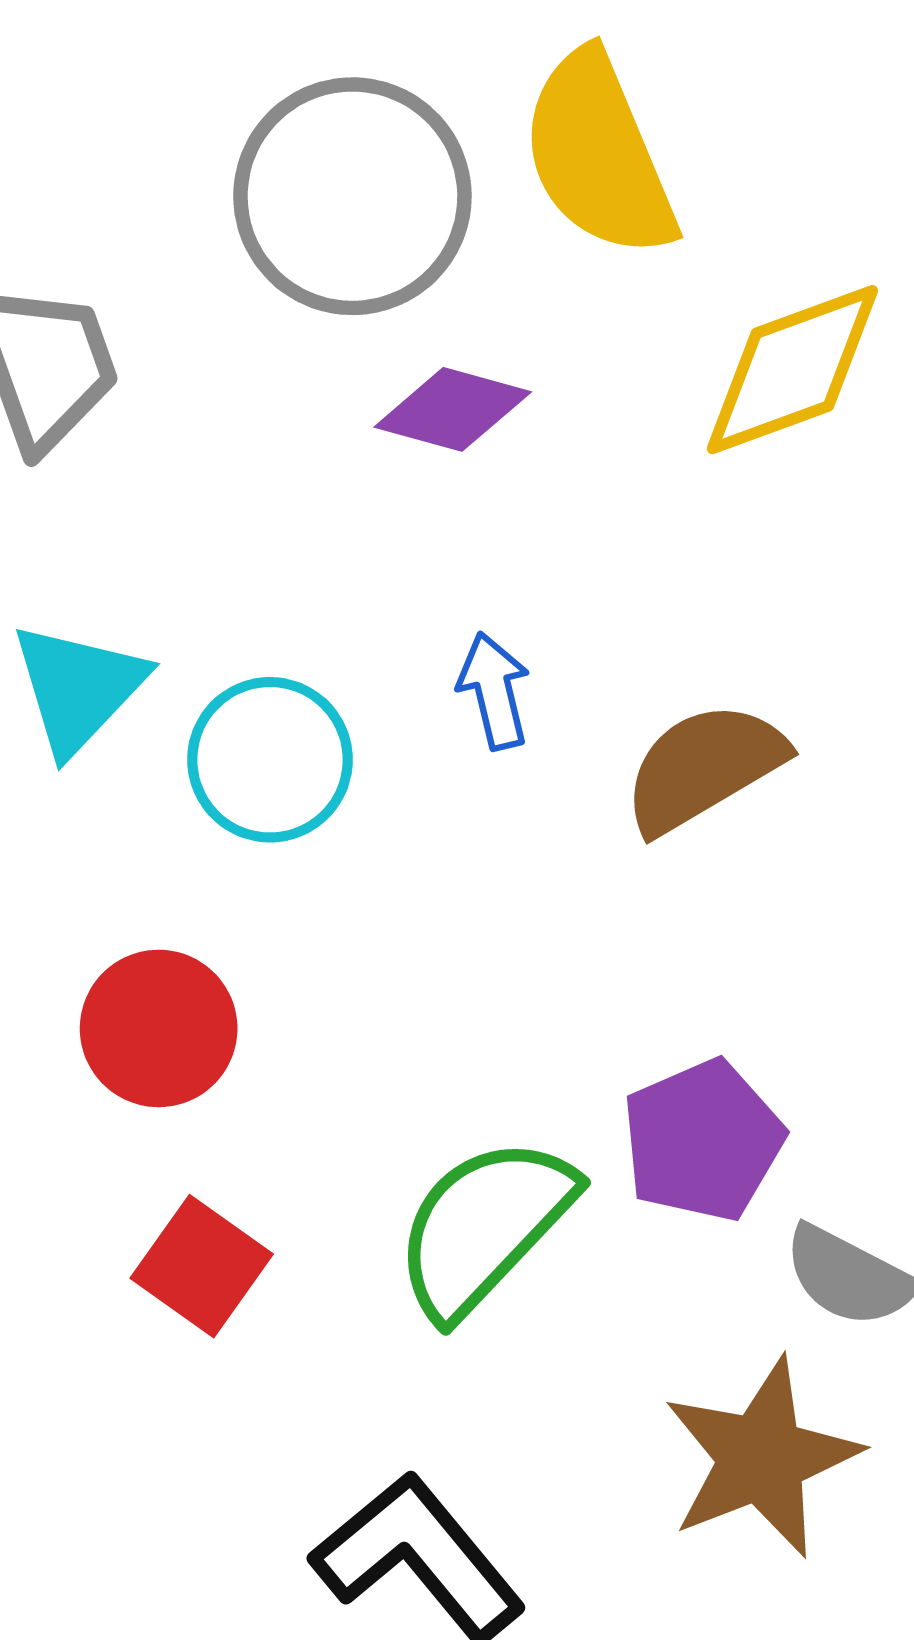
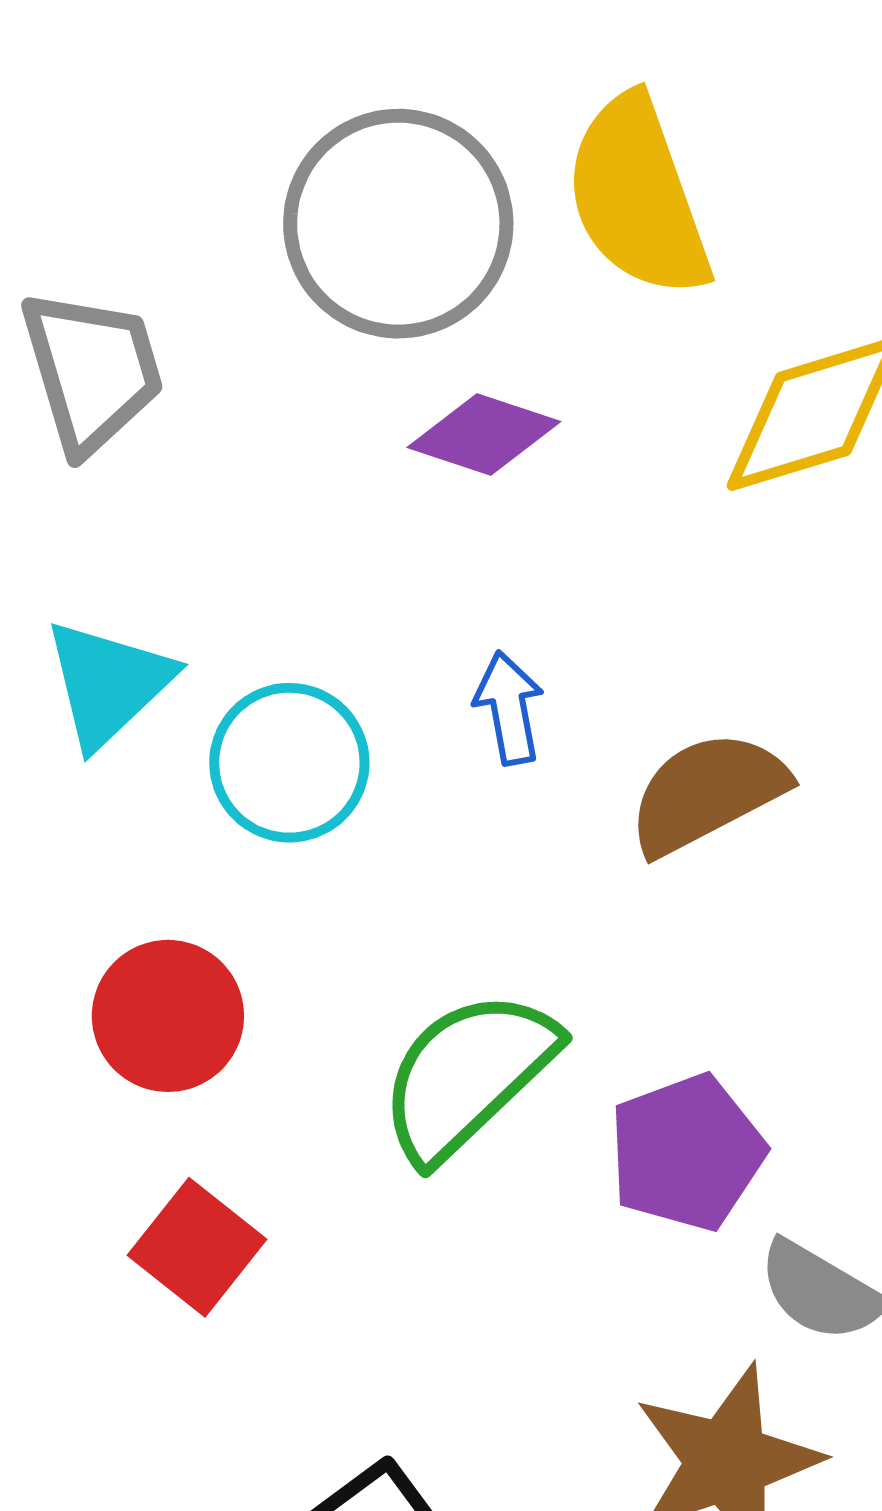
green semicircle: (484, 1227) -> (468, 1075), moved

